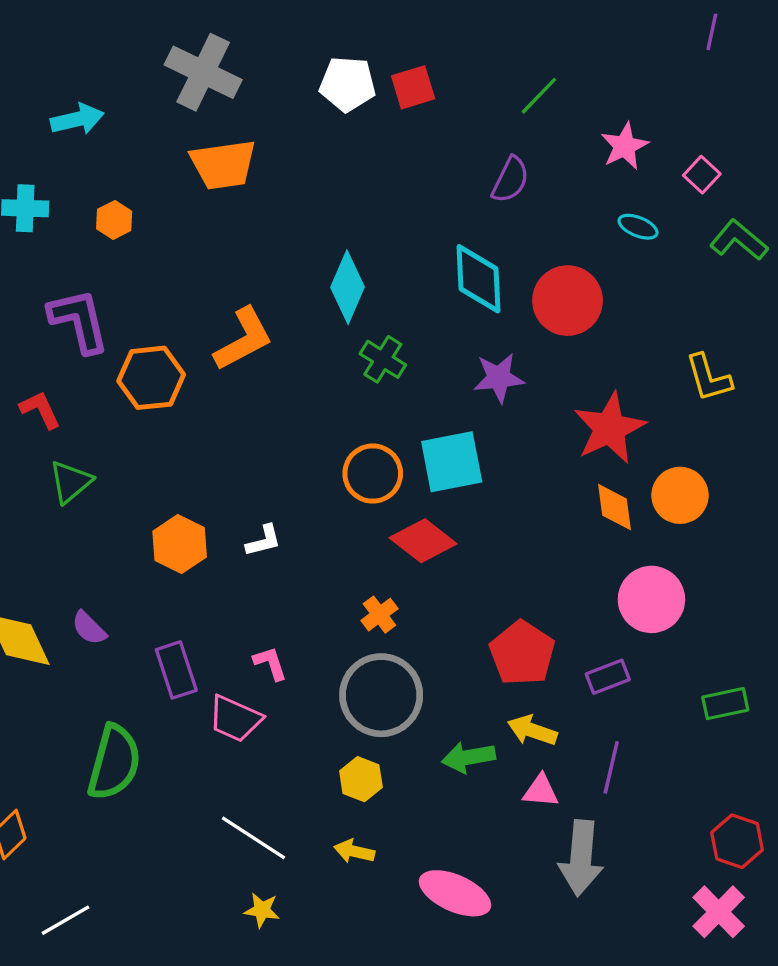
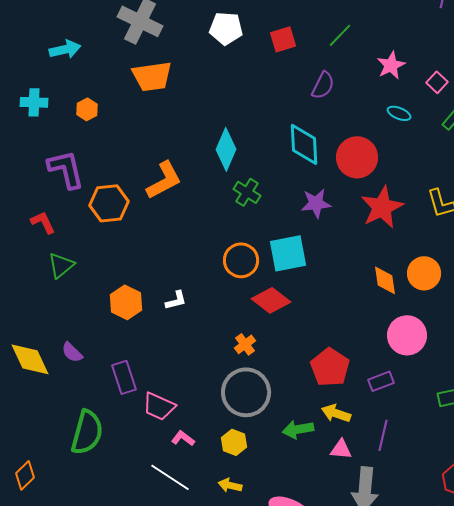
red square: (413, 87) -> (283, 39), moved
red star: (609, 428) -> (382, 207), moved
pink L-shape: (270, 663) -> (183, 438), moved, turned -35

